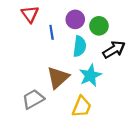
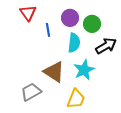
brown triangle: (58, 78) -> (54, 72), turned -45

